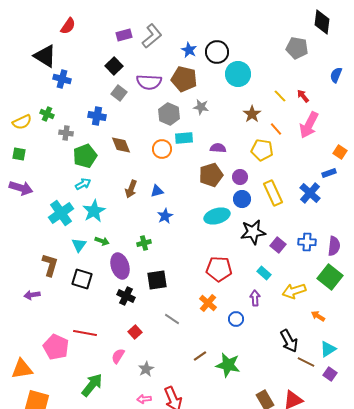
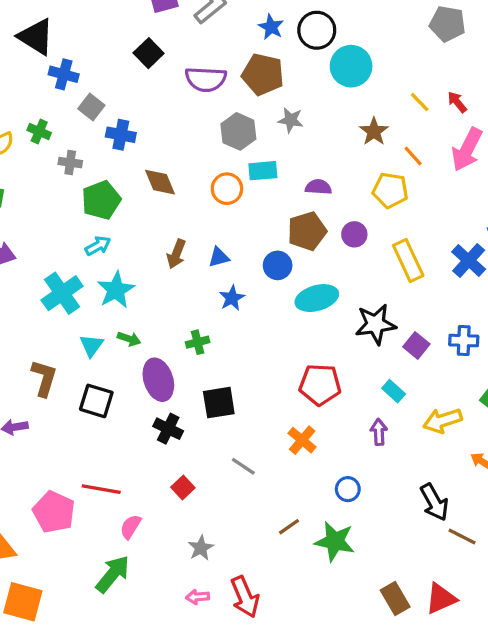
gray square: (119, 93) -> (91, 107), moved
blue circle: (242, 199) -> (278, 265), moved
blue circle: (236, 319) -> (348, 489), moved
pink semicircle: (118, 356) -> (131, 527), moved

